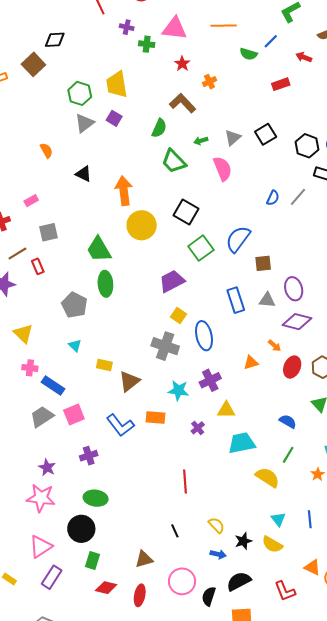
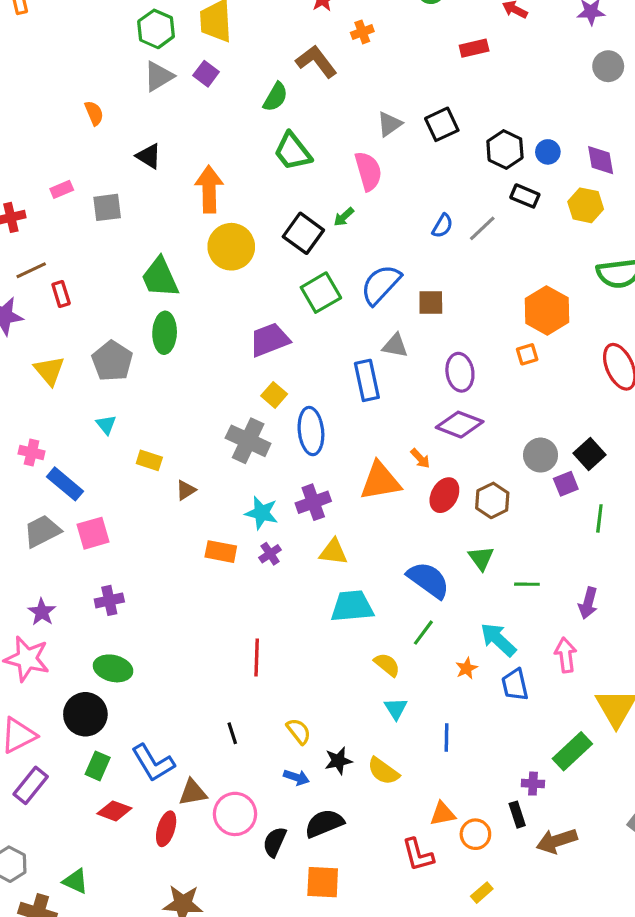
green arrow: (201, 141) -> (344, 217), moved, turned -32
gray square: (48, 232) -> (107, 207), moved
brown square: (263, 263) -> (431, 302), moved
gray triangle: (267, 300) -> (395, 346), moved
yellow triangle: (23, 334) -> (49, 371), moved
orange triangle: (251, 363) -> (380, 481), size x1.8
brown triangle: (129, 381) -> (186, 490), size x0.6
blue semicircle: (288, 421) -> (428, 580), size x1.6
blue L-shape: (120, 425) -> (153, 763), moved
purple cross: (198, 428) -> (270, 554), moved
yellow semicircle: (267, 477) -> (387, 665), size x0.7
cyan triangle: (278, 519) -> (396, 709), moved
brown triangle: (144, 559) -> (193, 792), moved
orange triangle: (312, 567) -> (443, 814), turned -42
red L-shape: (285, 591) -> (418, 855), moved

